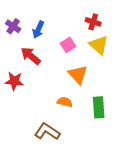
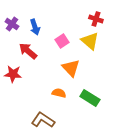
red cross: (93, 22) -> (96, 19), moved
blue arrow: (38, 30) -> (35, 27), turned -42
green rectangle: (99, 107) -> (90, 98), turned -54

